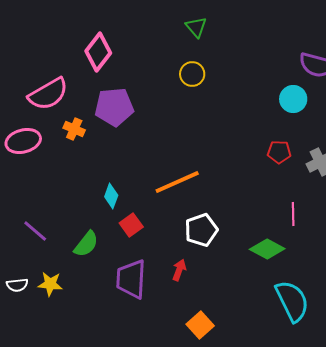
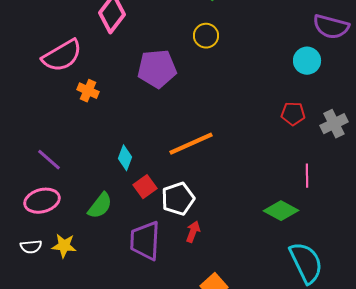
purple pentagon: (114, 107) -> (157, 69), moved
pink ellipse: (23, 141) -> (42, 201), moved
white pentagon: (201, 230) -> (178, 199), moved
purple line: (35, 231) -> (49, 160), moved

